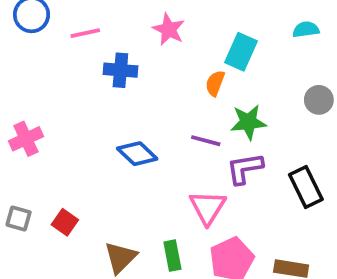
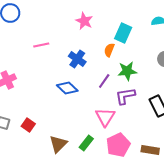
pink line: (85, 33) -> (41, 45), moved
blue cross: (120, 70) -> (77, 59), moved, turned 30
purple line: (206, 141) -> (104, 81), turned -70
green rectangle: (172, 256) -> (86, 143), turned 49

